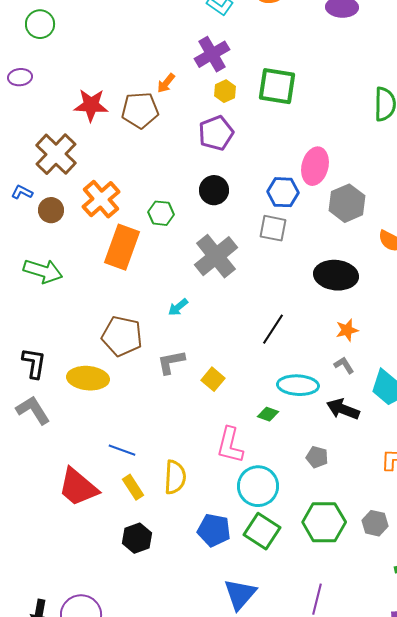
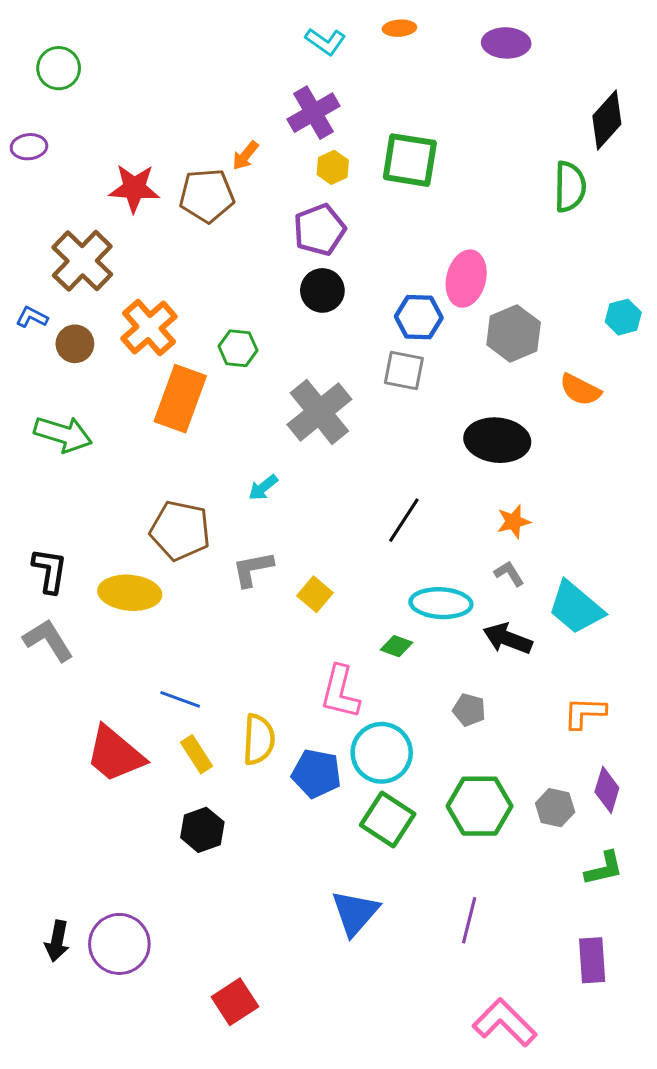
black circle: (214, 190) -> (322, 290), moved
blue pentagon: (214, 530) -> (316, 774), moved

